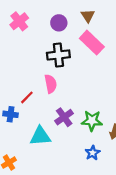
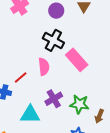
pink rectangle: (92, 43) -> (77, 60), moved
black cross: (58, 55) -> (53, 40), turned 30

